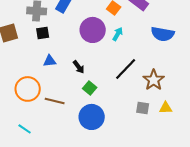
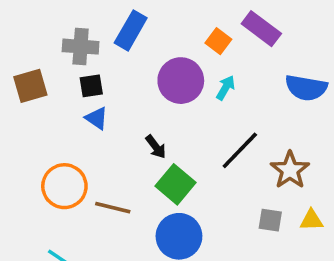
blue triangle: (50, 61) -> (97, 118), moved, turned 40
green square: (90, 88) -> (175, 184), size x1.5

